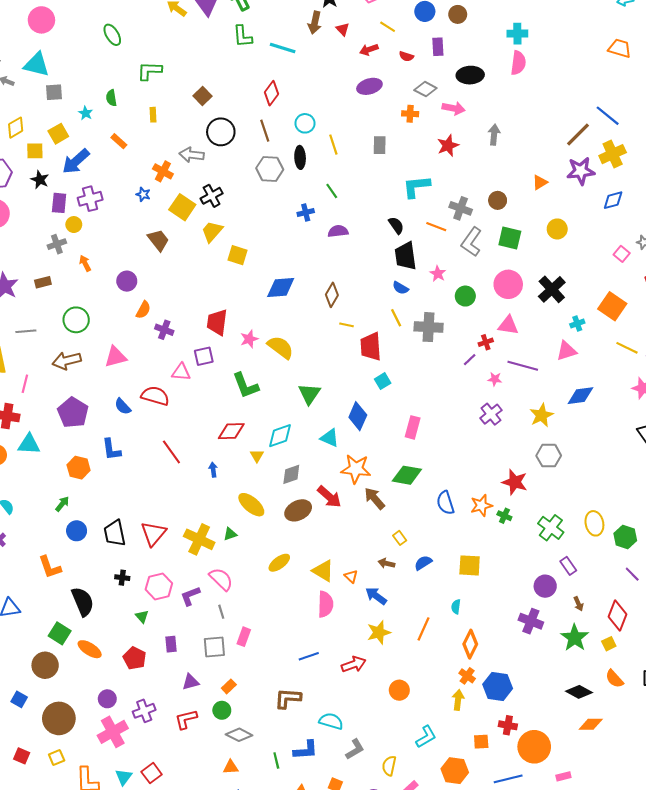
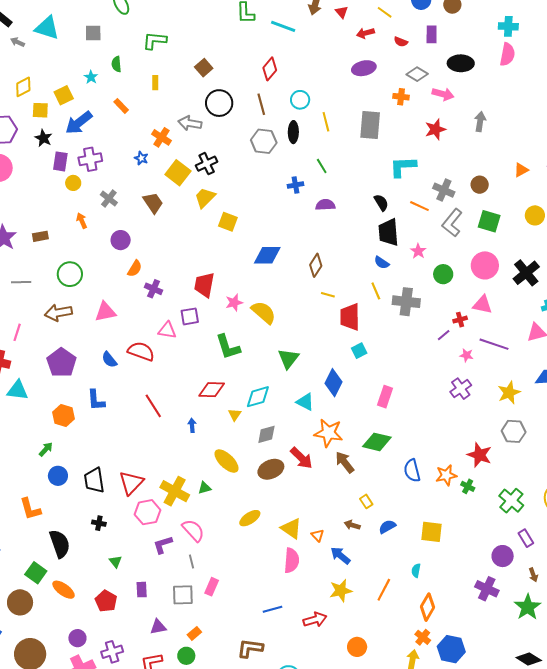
gray square: (54, 92) -> (93, 33), moved
gray rectangle: (380, 145) -> (370, 125), size x1.6
gray cross: (57, 244) -> (109, 199), moved, turned -36
pink hexagon: (159, 586) -> (147, 512), moved

